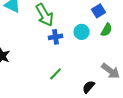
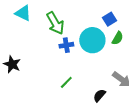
cyan circle: (82, 32) -> (92, 40), size x1.6

